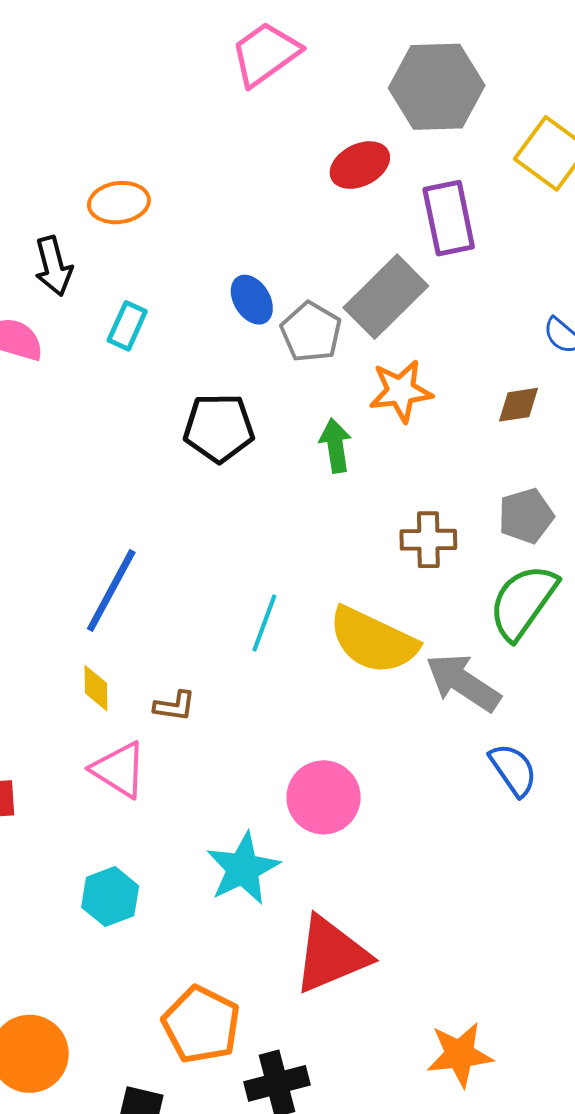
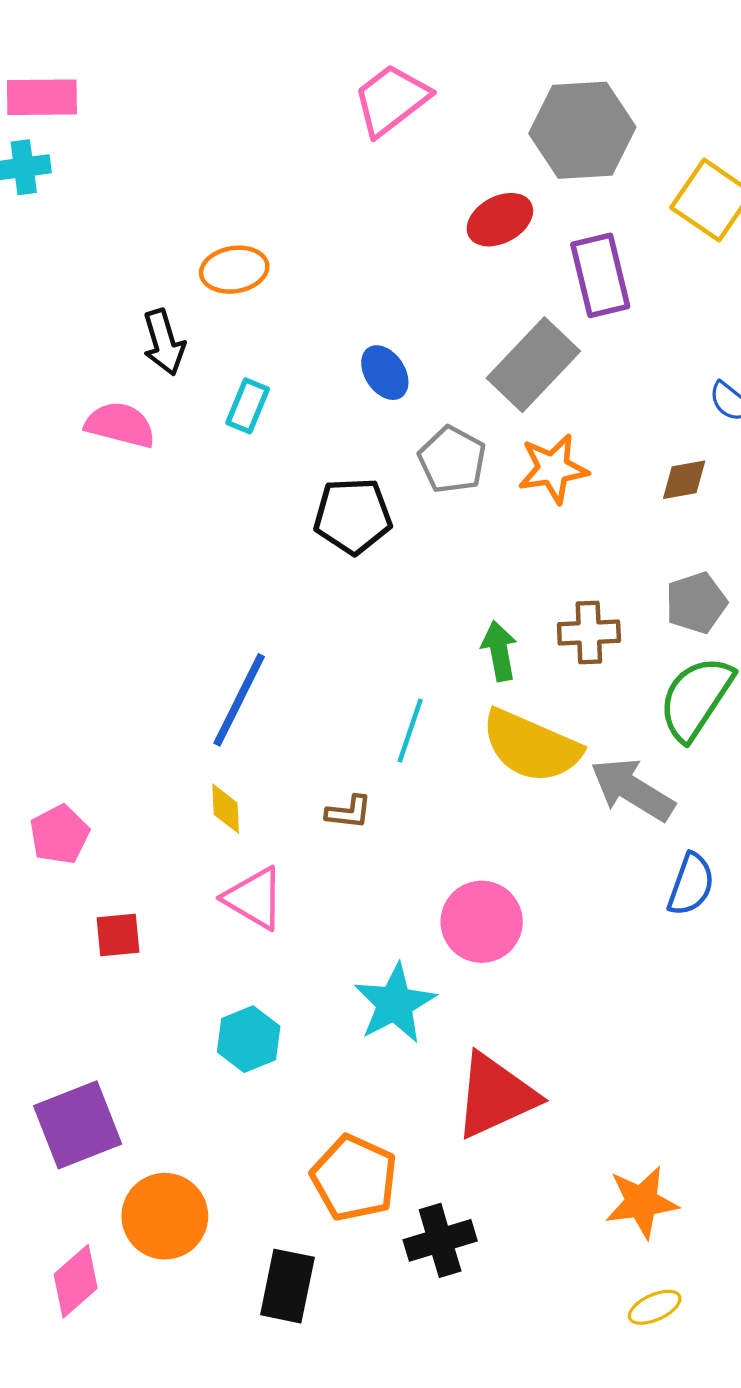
gray pentagon: (311, 332) -> (452, 460), moved
green arrow: (336, 446) -> (499, 651), moved
brown L-shape: (175, 706) -> (349, 812), moved
blue semicircle: (513, 770) -> (691, 884), turned 56

